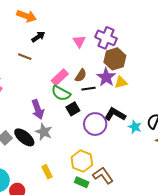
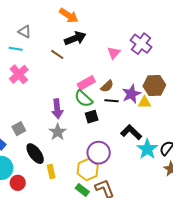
black arrow: (38, 37) -> (75, 38), size x1.5
purple cross: (106, 38) -> (141, 44), moved
brown hexagon: (115, 59) -> (154, 85), moved
purple circle: (95, 124) -> (99, 153), moved
cyan star: (135, 127) -> (147, 149), size x1.5
black ellipse: (24, 137) -> (35, 154), moved

